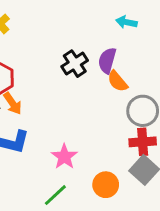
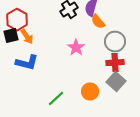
pink star: (64, 157) -> (76, 48), moved

